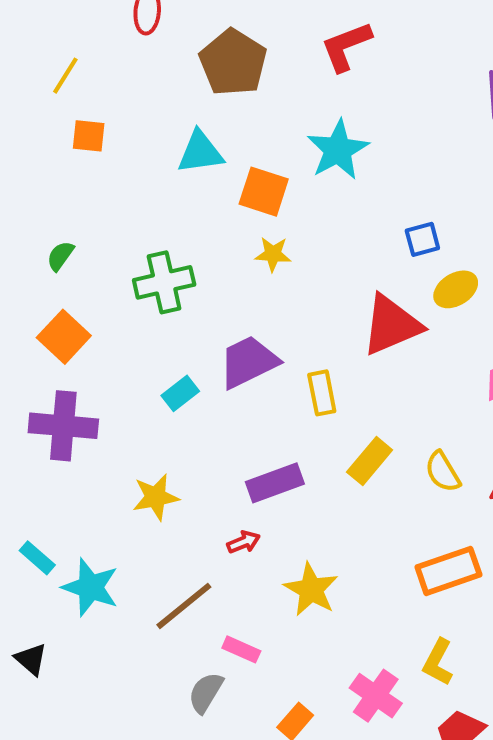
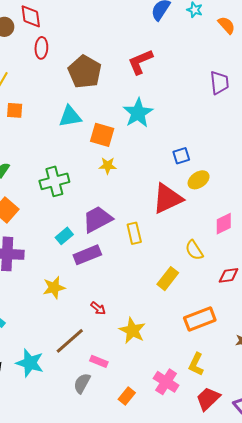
yellow rectangle: (370, 461) -> (168, 279), moved
yellow semicircle: (443, 472) -> (194, 250), moved
purple rectangle: (275, 483) -> (87, 255), moved
red arrow: (243, 542) -> (98, 308), turned 63
cyan star: (90, 587) -> (30, 363), moved

